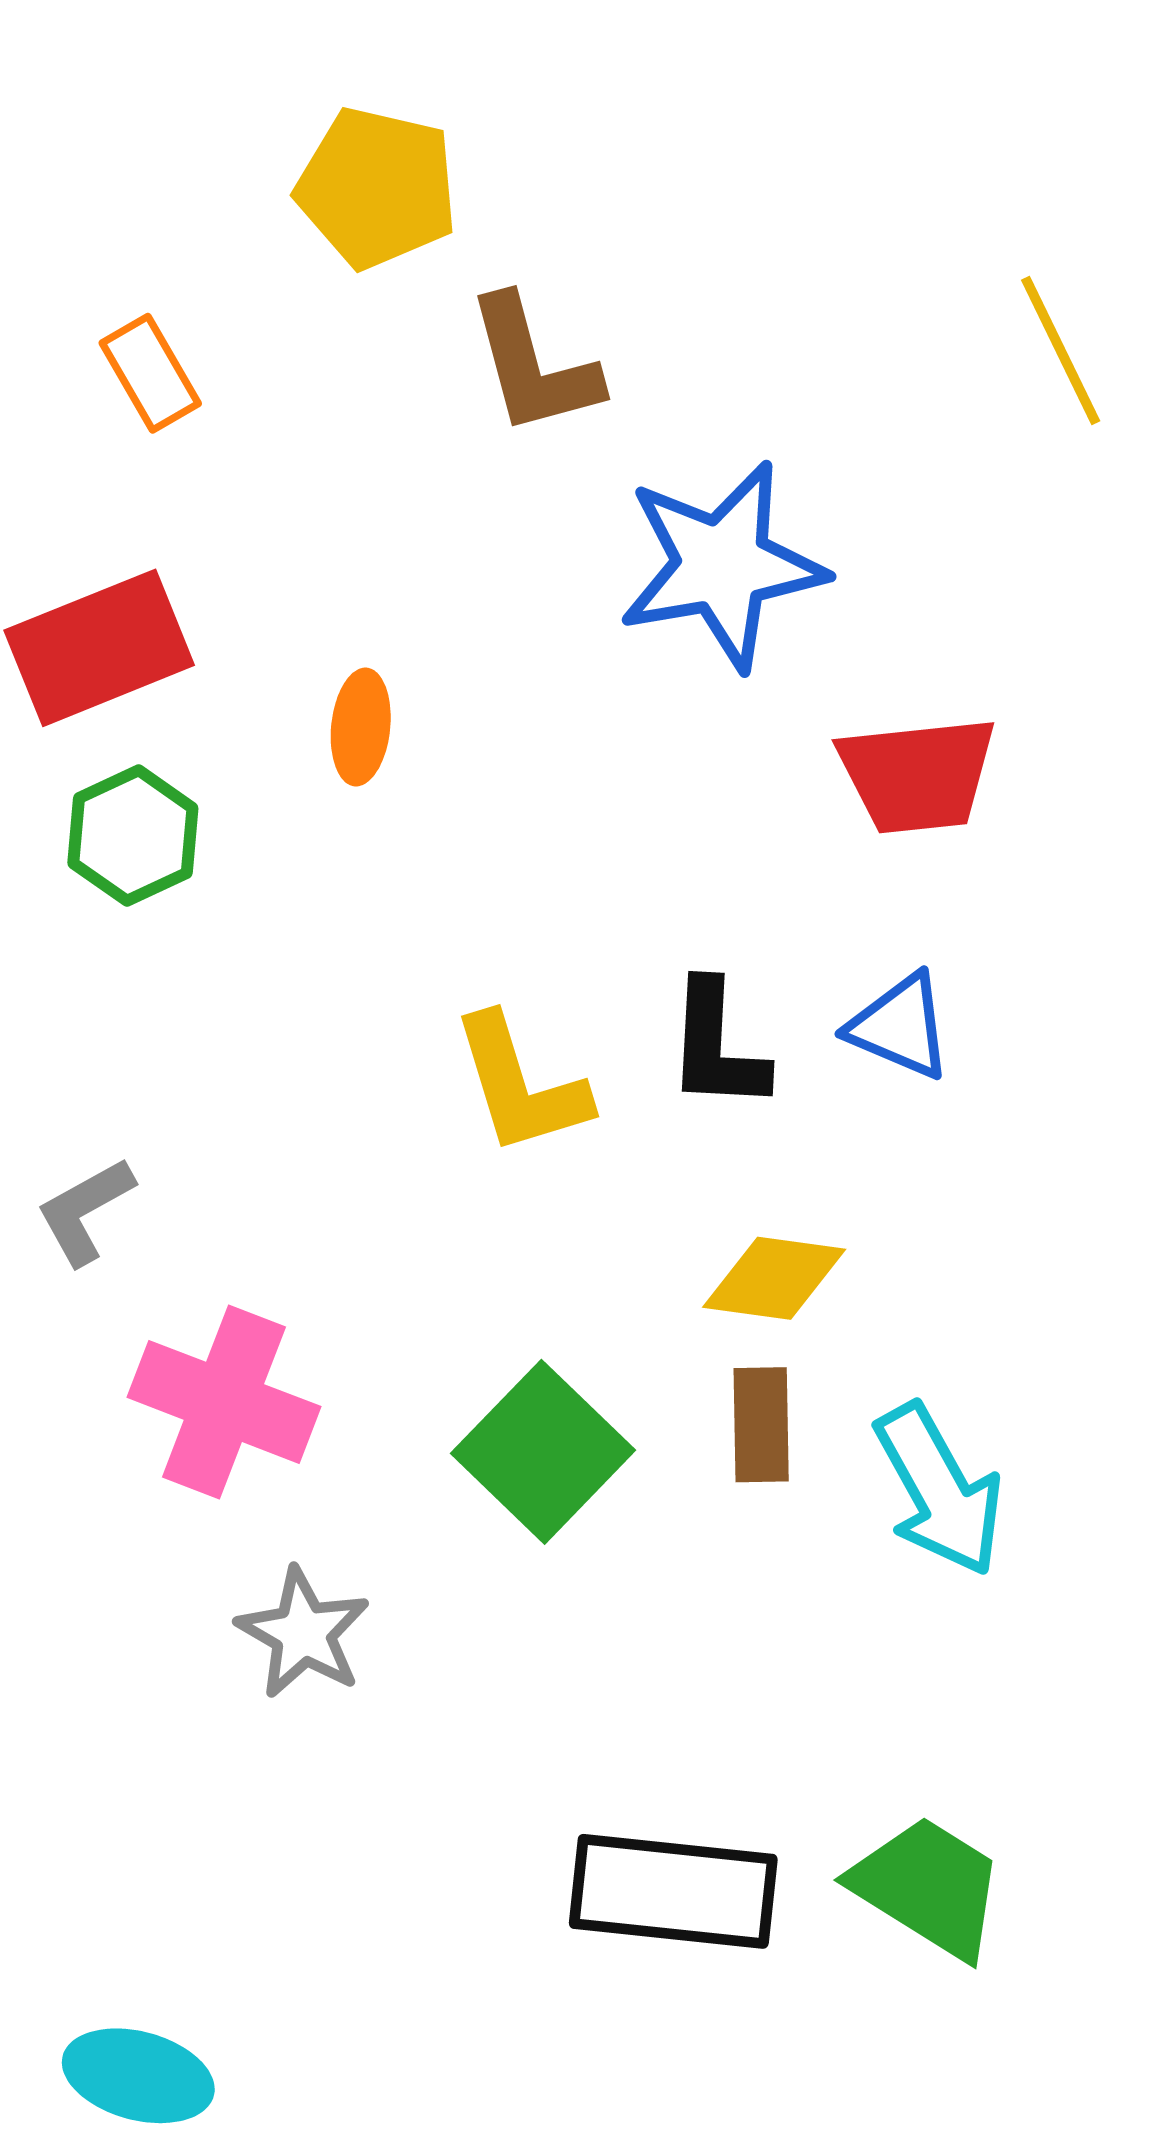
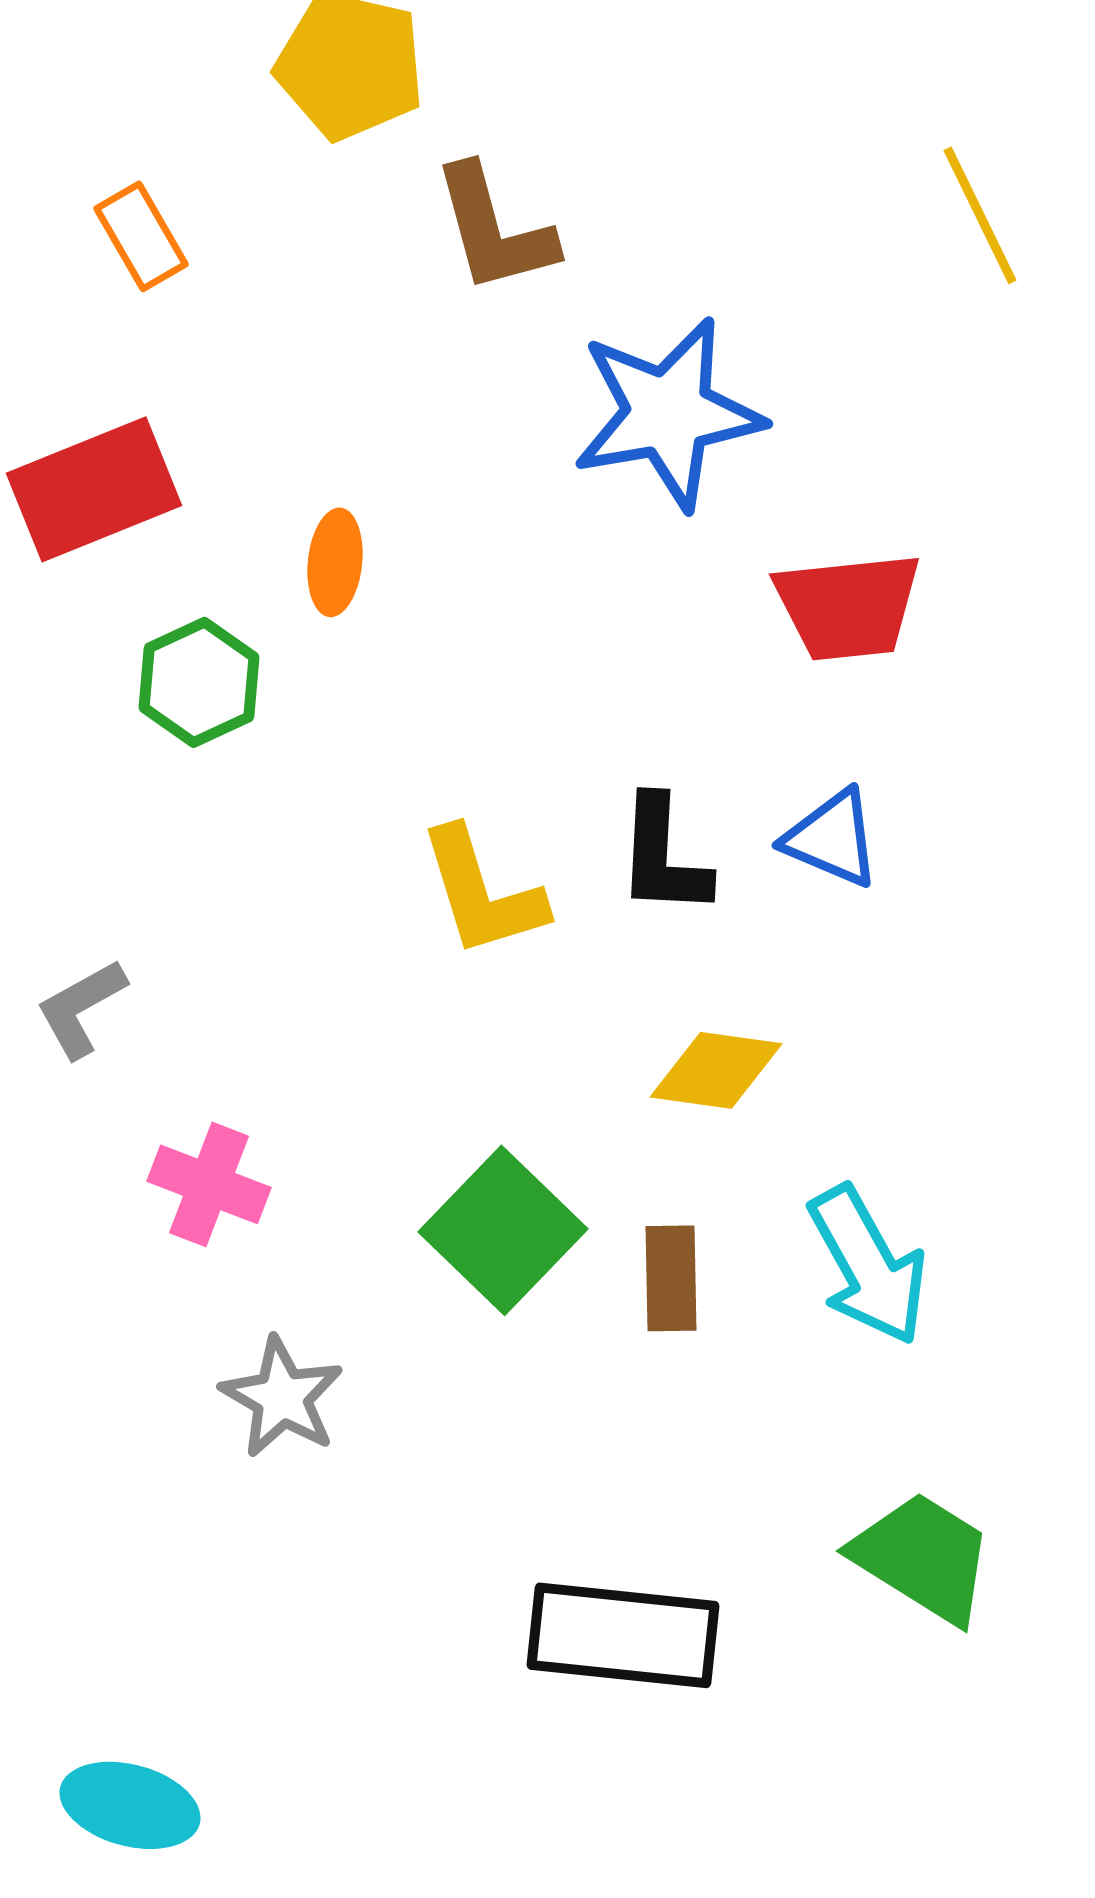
green hexagon: (133, 836) -> (199, 682), moved
pink cross: (224, 1402) -> (209, 1184), size x0.7
brown rectangle: (761, 1425) -> (671, 1278), moved
green trapezoid: (928, 1887) -> (923, 1557), moved

